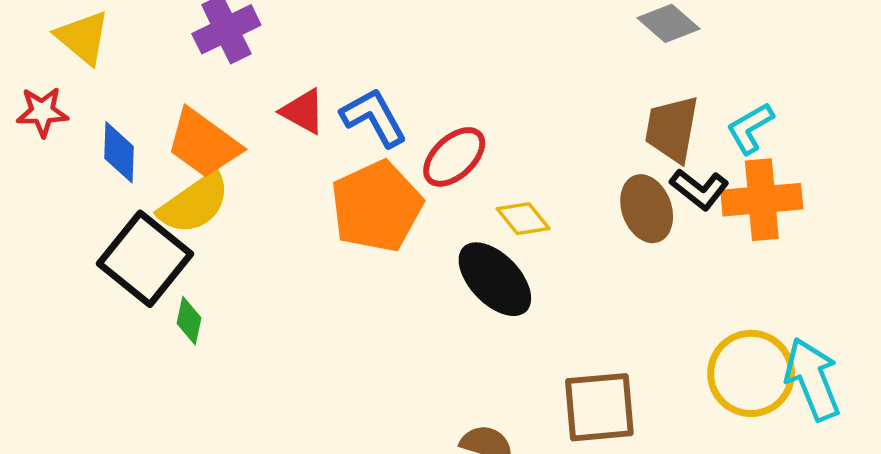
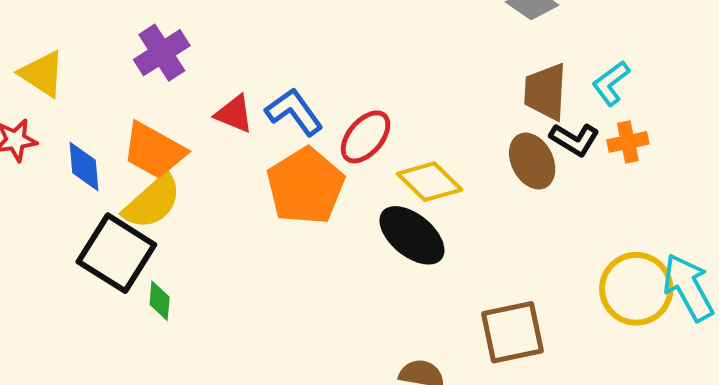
orange cross: (762, 200) -> (628, 142), size x0.6
yellow diamond: (523, 219) -> (430, 182), size x1.4

